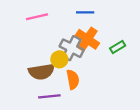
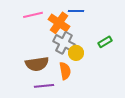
orange cross: (87, 39) -> (59, 23), moved
yellow circle: (59, 59) -> (76, 53), moved

